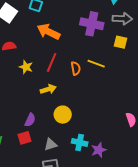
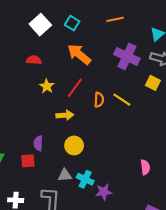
purple semicircle: (30, 120) -> (38, 143), turned 144
gray triangle: (51, 144) -> (65, 175), moved

